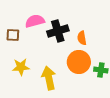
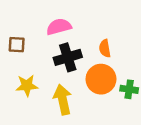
pink semicircle: (35, 21) -> (59, 27), moved
black cross: (58, 31) -> (68, 57), moved

